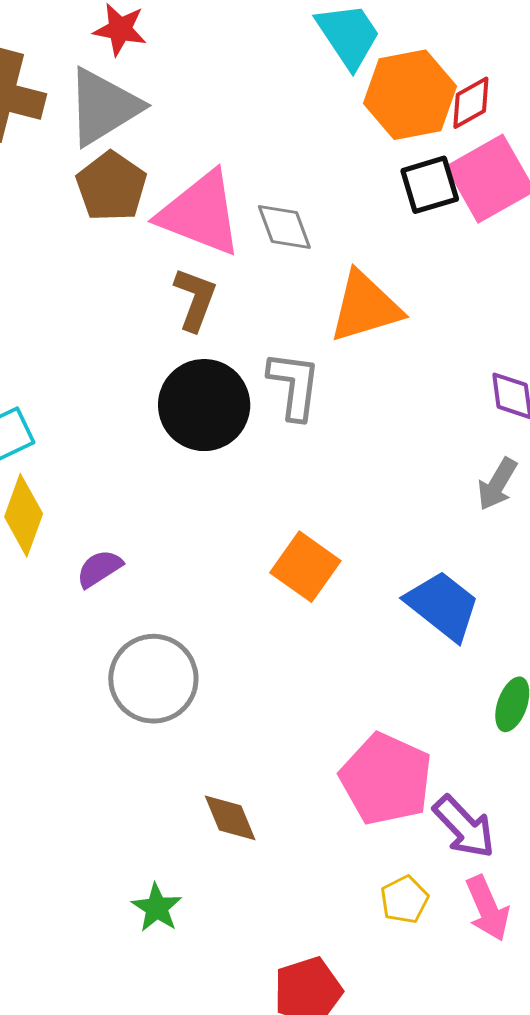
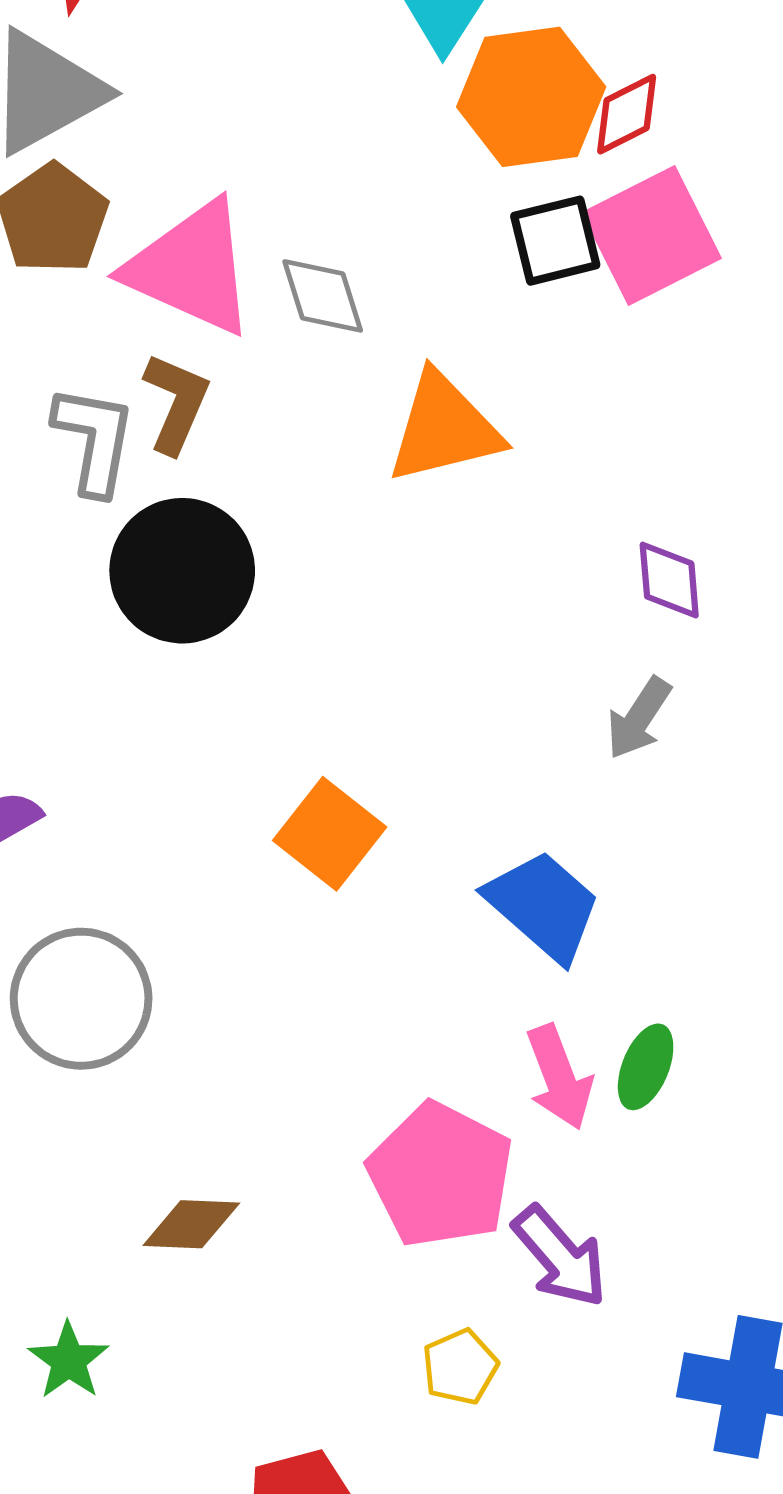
gray L-shape: (294, 385) -> (94, 440), moved
brown diamond: (230, 818) -> (191, 1224), turned -68
pink arrow: (488, 908) -> (559, 1077), moved

